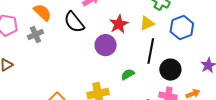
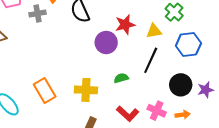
black circle: (170, 70) -> (181, 85), moved

